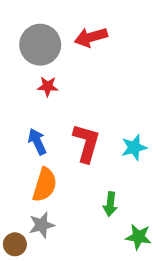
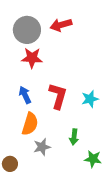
red star: (48, 86) -> (32, 58), size x1.5
gray star: (42, 225) -> (42, 147), moved

